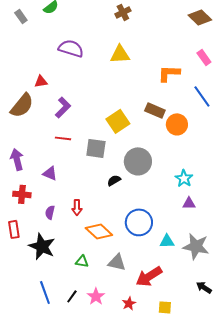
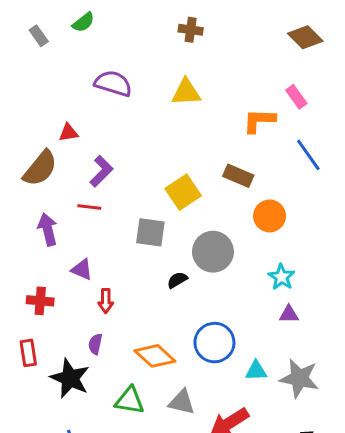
brown cross: (123, 12) -> (191, 30), turned 35
pink rectangle: (204, 57) -> (296, 97), moved
orange circle: (177, 124) -> (270, 216), moved
red line: (63, 138) -> (89, 207), moved
purple arrow: (17, 159) -> (48, 229), moved
red arrow: (77, 207) -> (106, 301), moved
purple semicircle: (50, 212) -> (95, 344), moved
green triangle: (82, 261) -> (130, 401), size x1.5

